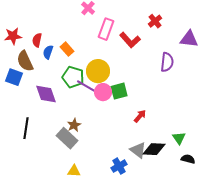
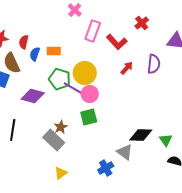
orange rectangle: (67, 49) -> (54, 51), turned -48
green square: (119, 91) -> (89, 117), moved
purple diamond: (46, 94) -> (33, 96), turned -55
red arrow: (140, 116) -> (127, 68), moved
black diamond: (154, 149) -> (141, 135), moved
yellow triangle: (74, 171) -> (61, 173), turned -40

